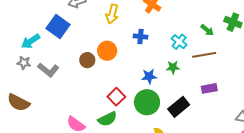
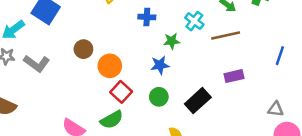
orange circle: (107, 51) -> (110, 66), moved
green star: (173, 67) -> (172, 41), moved
green circle: (147, 102) -> (159, 97), size x0.6

